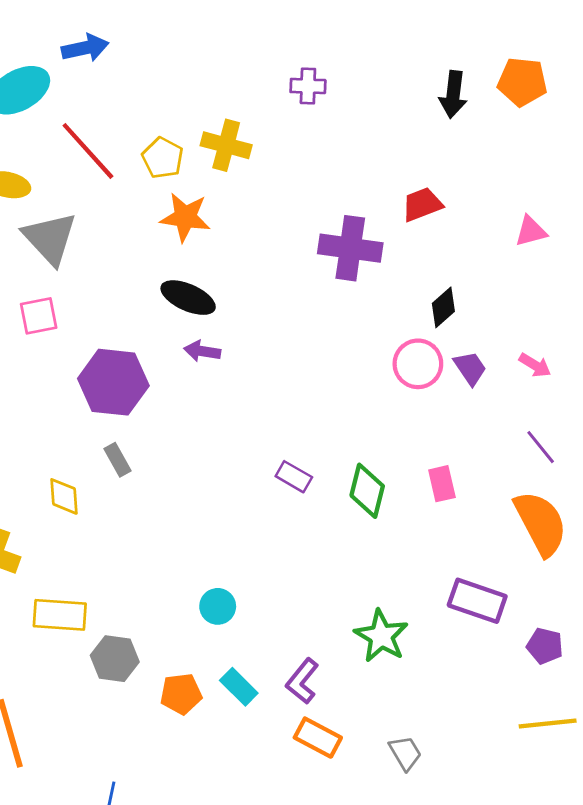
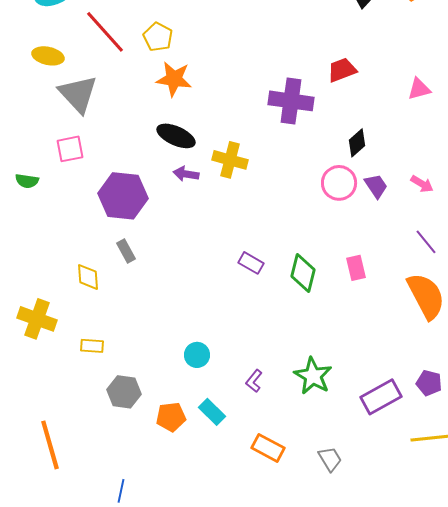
yellow cross: (226, 145) -> (230, 160), moved
purple rectangle: (477, 601) -> (381, 397), moved, turned -48
yellow rectangle: (60, 615) -> (92, 346), moved, size x0.6
purple L-shape: (302, 681) -> (254, 381), moved, size x0.7

